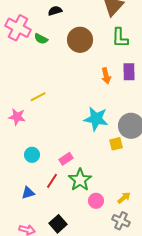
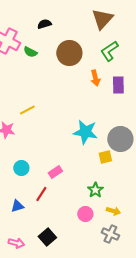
green L-shape: (120, 38) -> (109, 51), turned 55
orange arrow: (106, 76) -> (95, 78), moved
green star: (80, 180) -> (95, 190), moved, size x0.7
yellow arrow: (124, 198) -> (113, 211), turned 56

